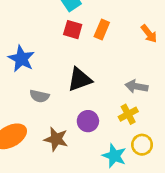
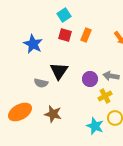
blue star: (21, 59) -> (33, 44), moved
black triangle: (80, 79) -> (59, 71), moved, turned -36
purple circle: (88, 121) -> (90, 79), moved

